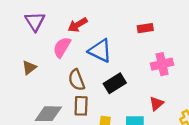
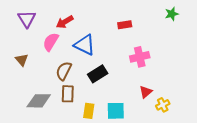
brown triangle: (29, 68) -> (22, 60), turned -32
brown semicircle: (77, 80) -> (64, 71), turned 48
red triangle: (156, 104) -> (146, 92), moved

